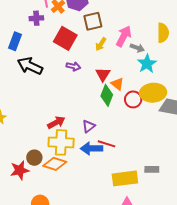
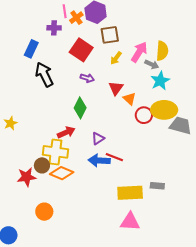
yellow semicircle: (163, 33) -> (162, 51), moved
black arrow: (30, 66) -> (44, 74), turned 35
green diamond: (107, 95) -> (80, 108), moved
yellow cross: (61, 142) -> (55, 152), moved

